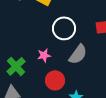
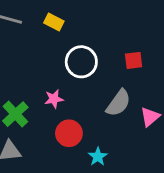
gray semicircle: (78, 54) -> (118, 103), moved

